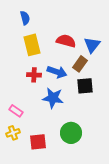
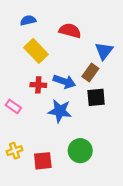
blue semicircle: (25, 18) -> (28, 20), turned -88
red semicircle: (66, 41) -> (70, 31), moved
yellow rectangle: (32, 45) -> (36, 51), turned -30
pink rectangle: (16, 111) -> (13, 106), moved

